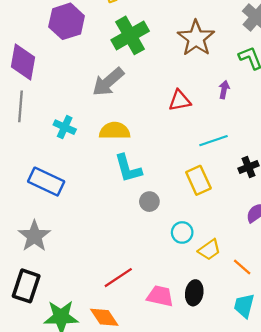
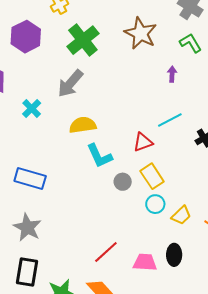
red triangle: (180, 101) -> (143, 142), moved
cyan cross: (65, 127) -> (32, 108), moved, turned 30
yellow rectangle: (198, 180) -> (152, 176), moved

